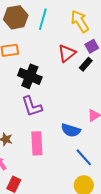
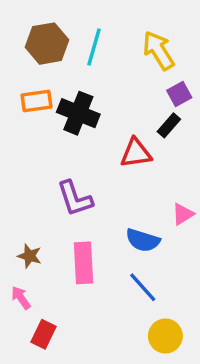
red triangle: (67, 53) -> (136, 153), moved, turned 30
black cross: (30, 76) -> (78, 113), moved
blue line: (84, 157) -> (143, 287), moved

